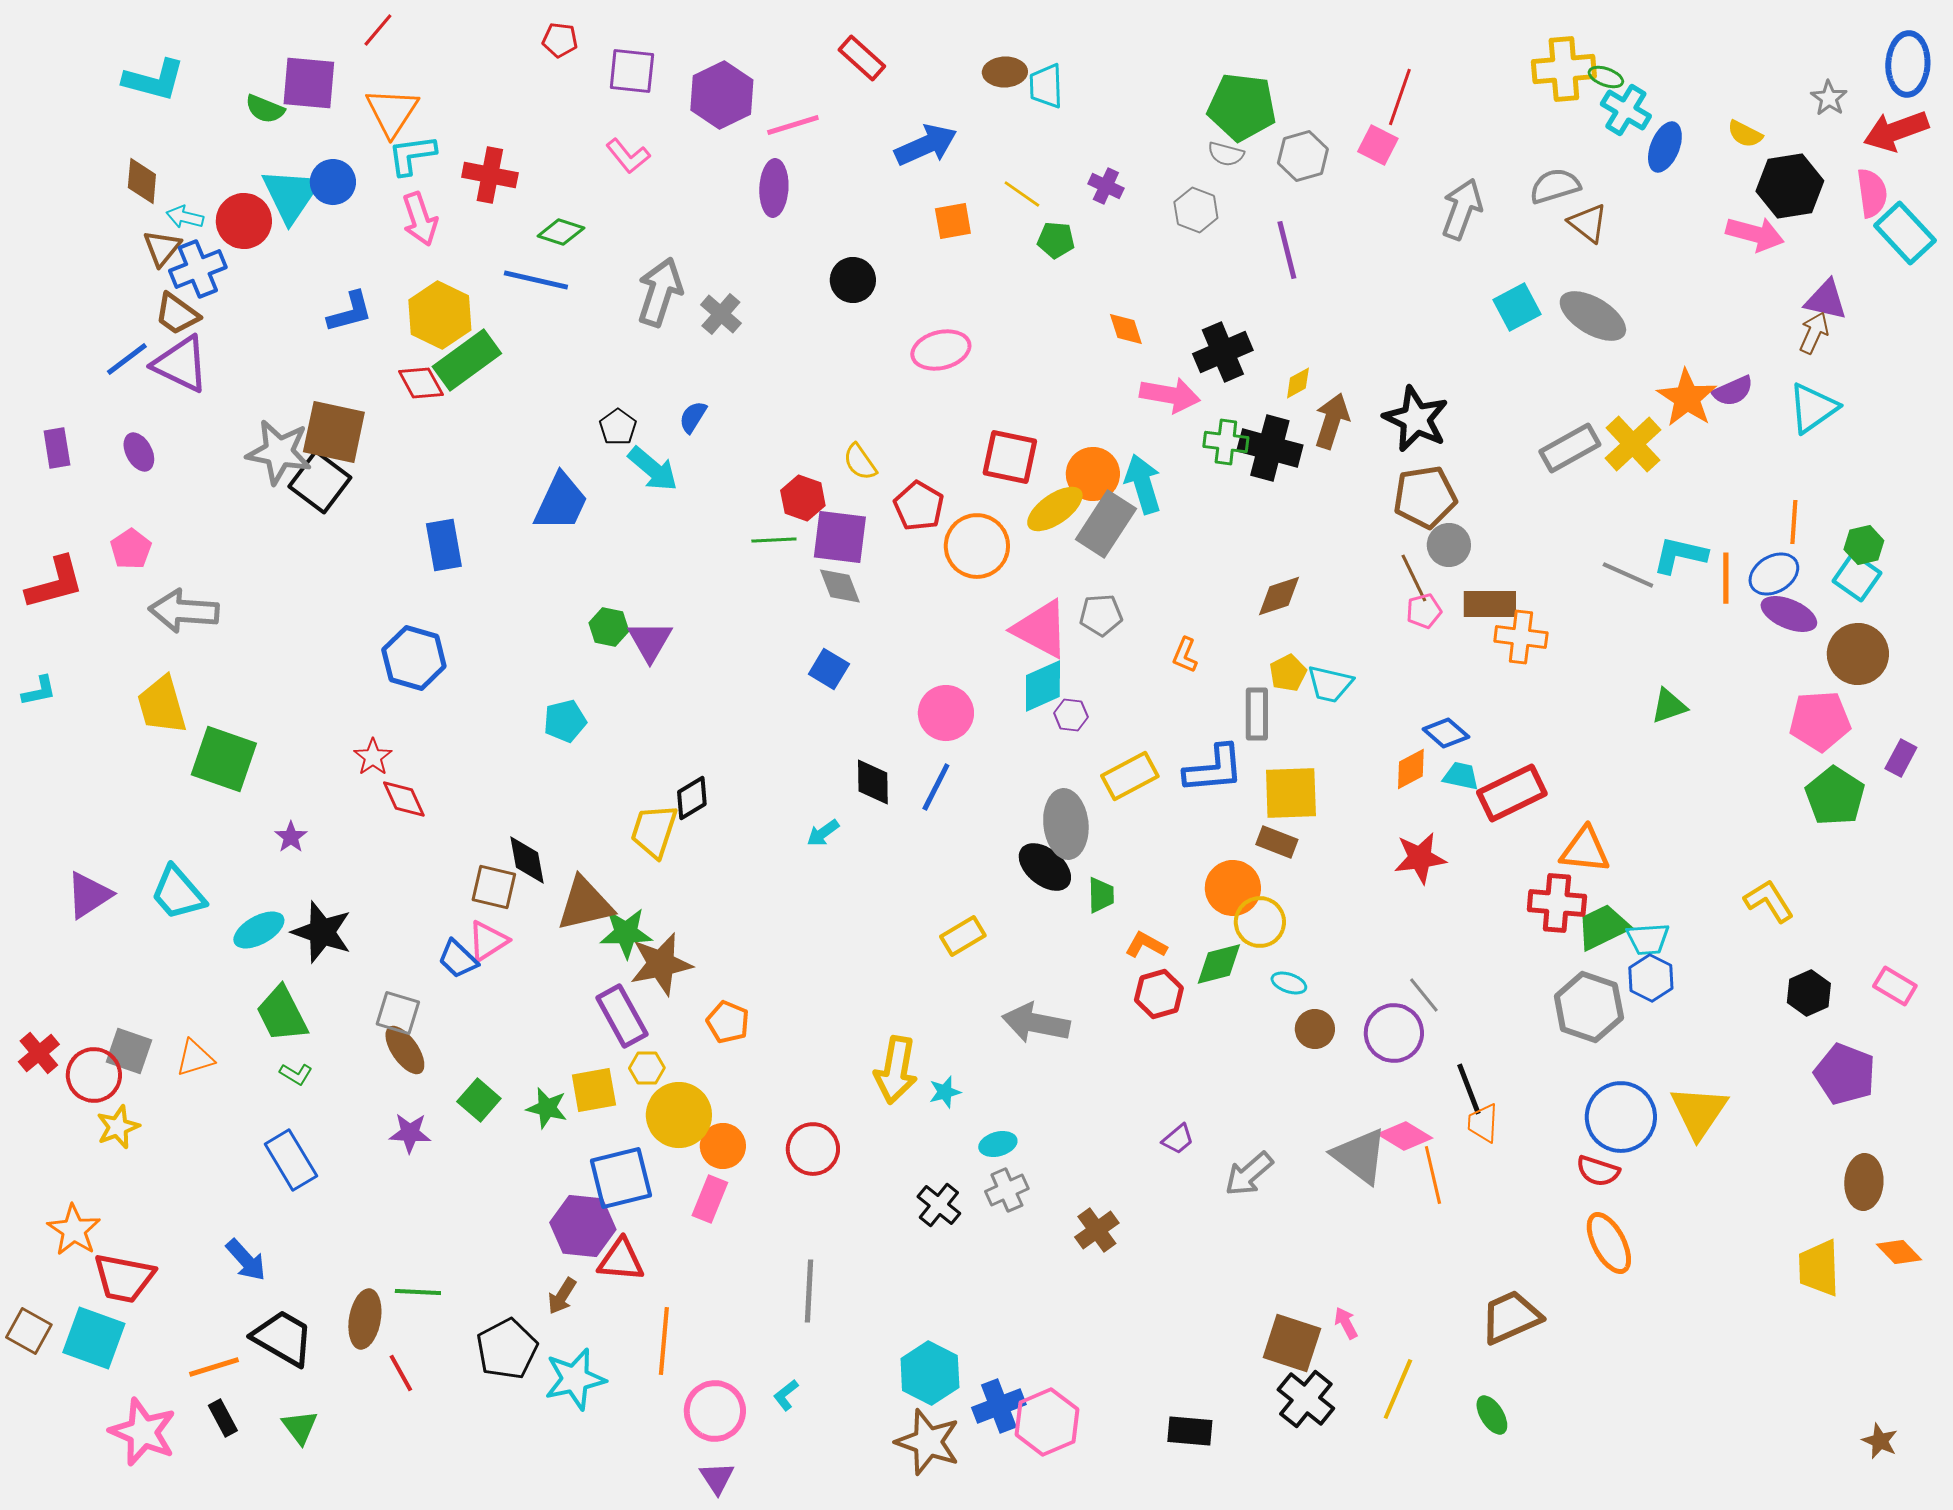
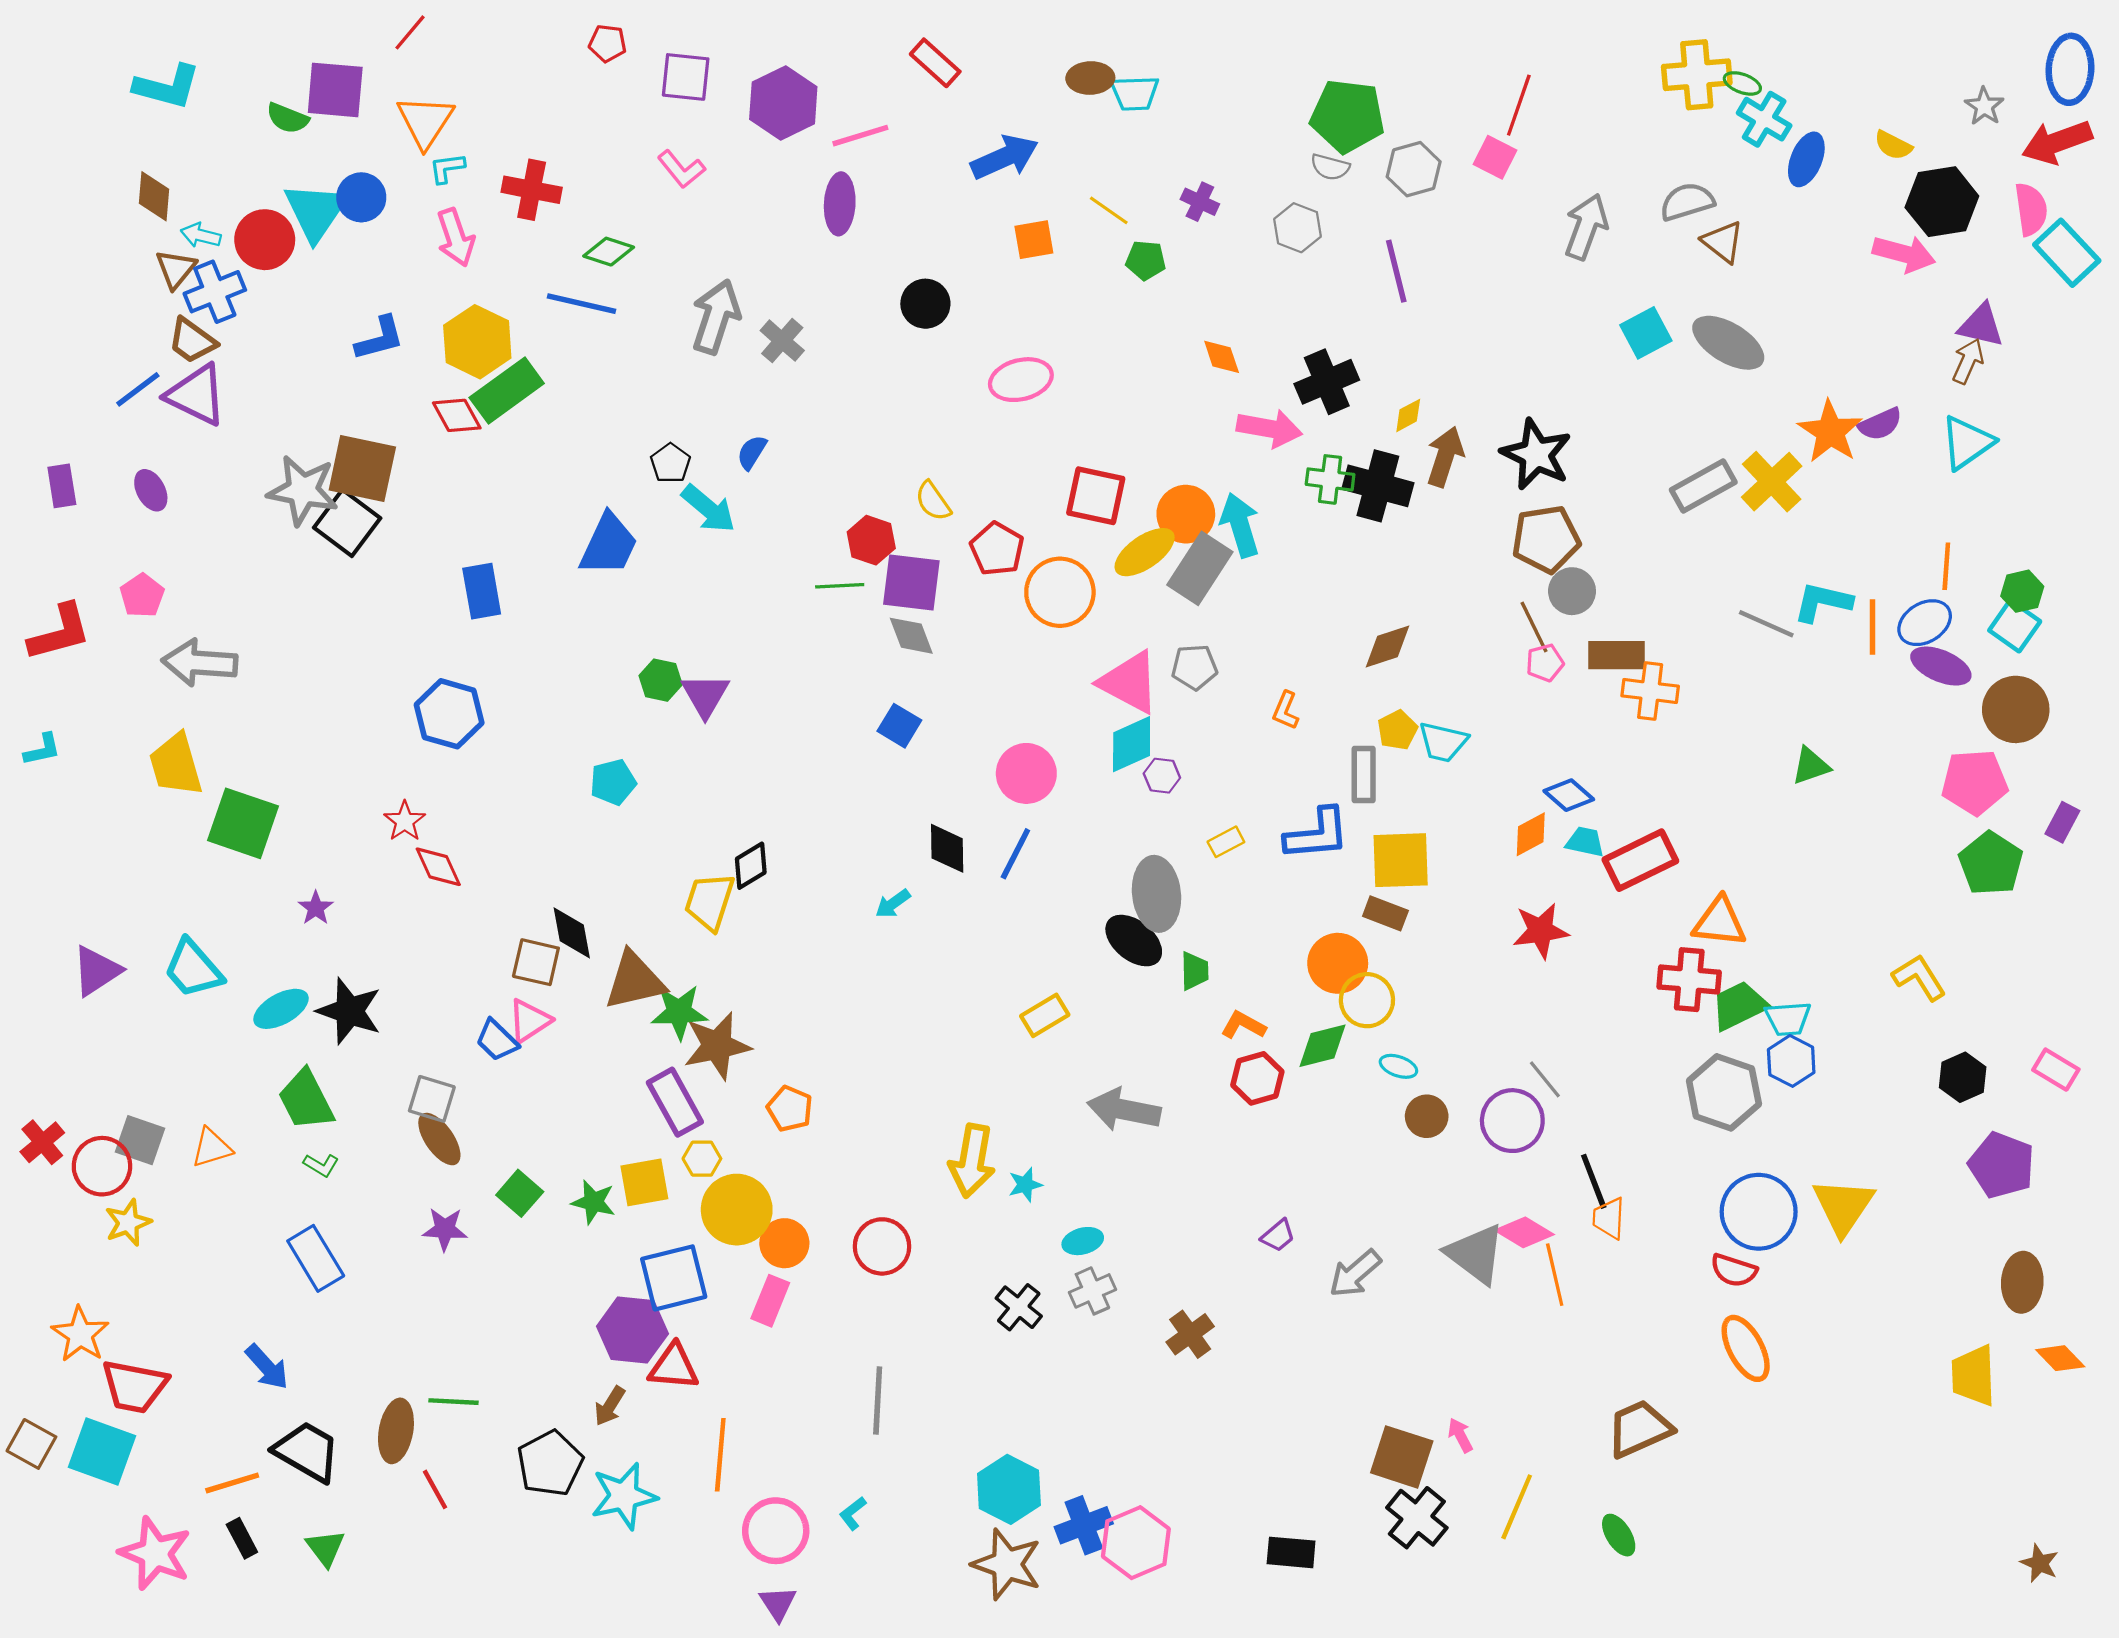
cyan trapezoid: (1046, 86) -> (1135, 93), turned -90
cyan L-shape: (412, 155) -> (447, 168), size x0.7
yellow rectangle: (1130, 776) -> (1226, 842), size x0.6

